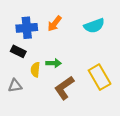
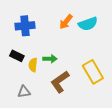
orange arrow: (55, 24) -> (66, 22), moved
black rectangle: (18, 51) -> (17, 56), moved
gray triangle: (15, 86) -> (24, 92), moved

